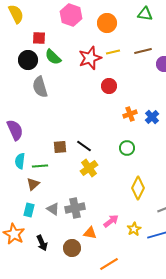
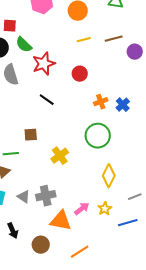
red star: (90, 58) -> (44, 64), moved
black line: (84, 146) -> (47, 100), moved
green circle: (127, 148) -> (98, 136), size x1.6
yellow star: (134, 229) -> (105, 209), moved
orange triangle: (90, 233) -> (61, 221), size x1.6
brown circle: (72, 248) -> (41, 245), moved

